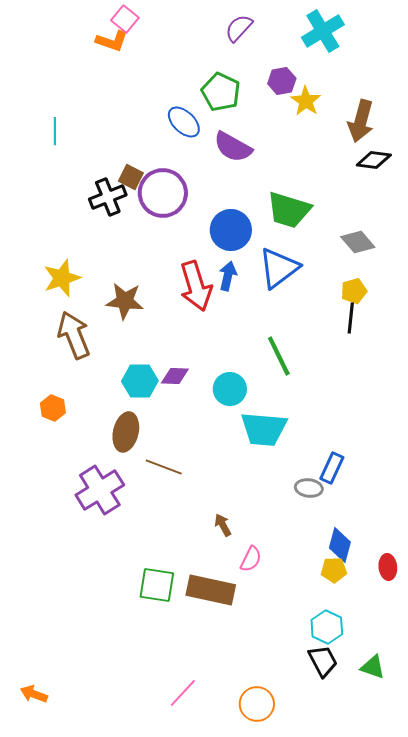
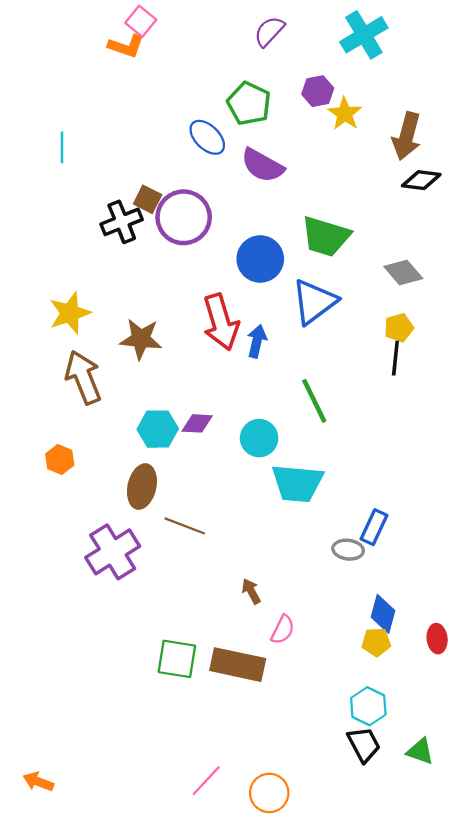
blue arrow: (228, 276) -> (257, 341), moved
orange circle: (257, 704) -> (269, 793), moved

